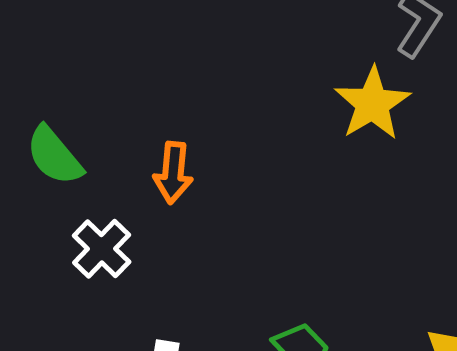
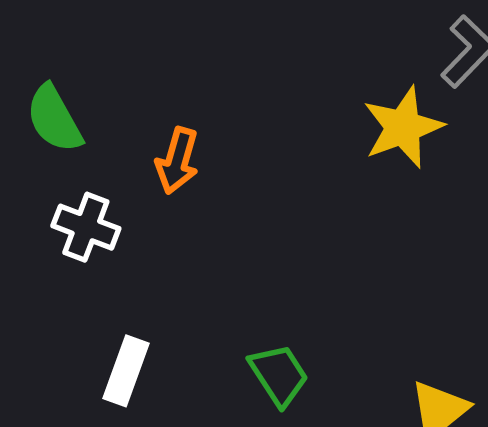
white cross: (102, 249) -> (86, 227), turned -34

